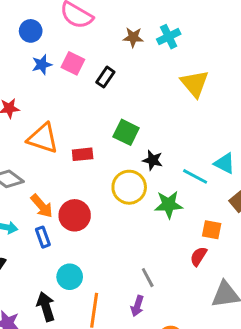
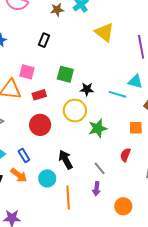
pink square: (73, 63) -> (27, 72), moved
green star: (169, 205) -> (98, 128), moved
orange arrow: (42, 206) -> (19, 175), moved
red circle: (75, 215) -> (40, 125), moved
red semicircle: (199, 256) -> (125, 155), moved
black arrow: (46, 307) -> (66, 160), moved

